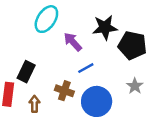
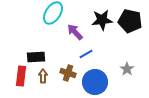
black pentagon: (132, 45) -> (130, 21), moved
black rectangle: (26, 72) -> (36, 57), turned 60
brown arrow: (34, 104) -> (43, 76), moved

